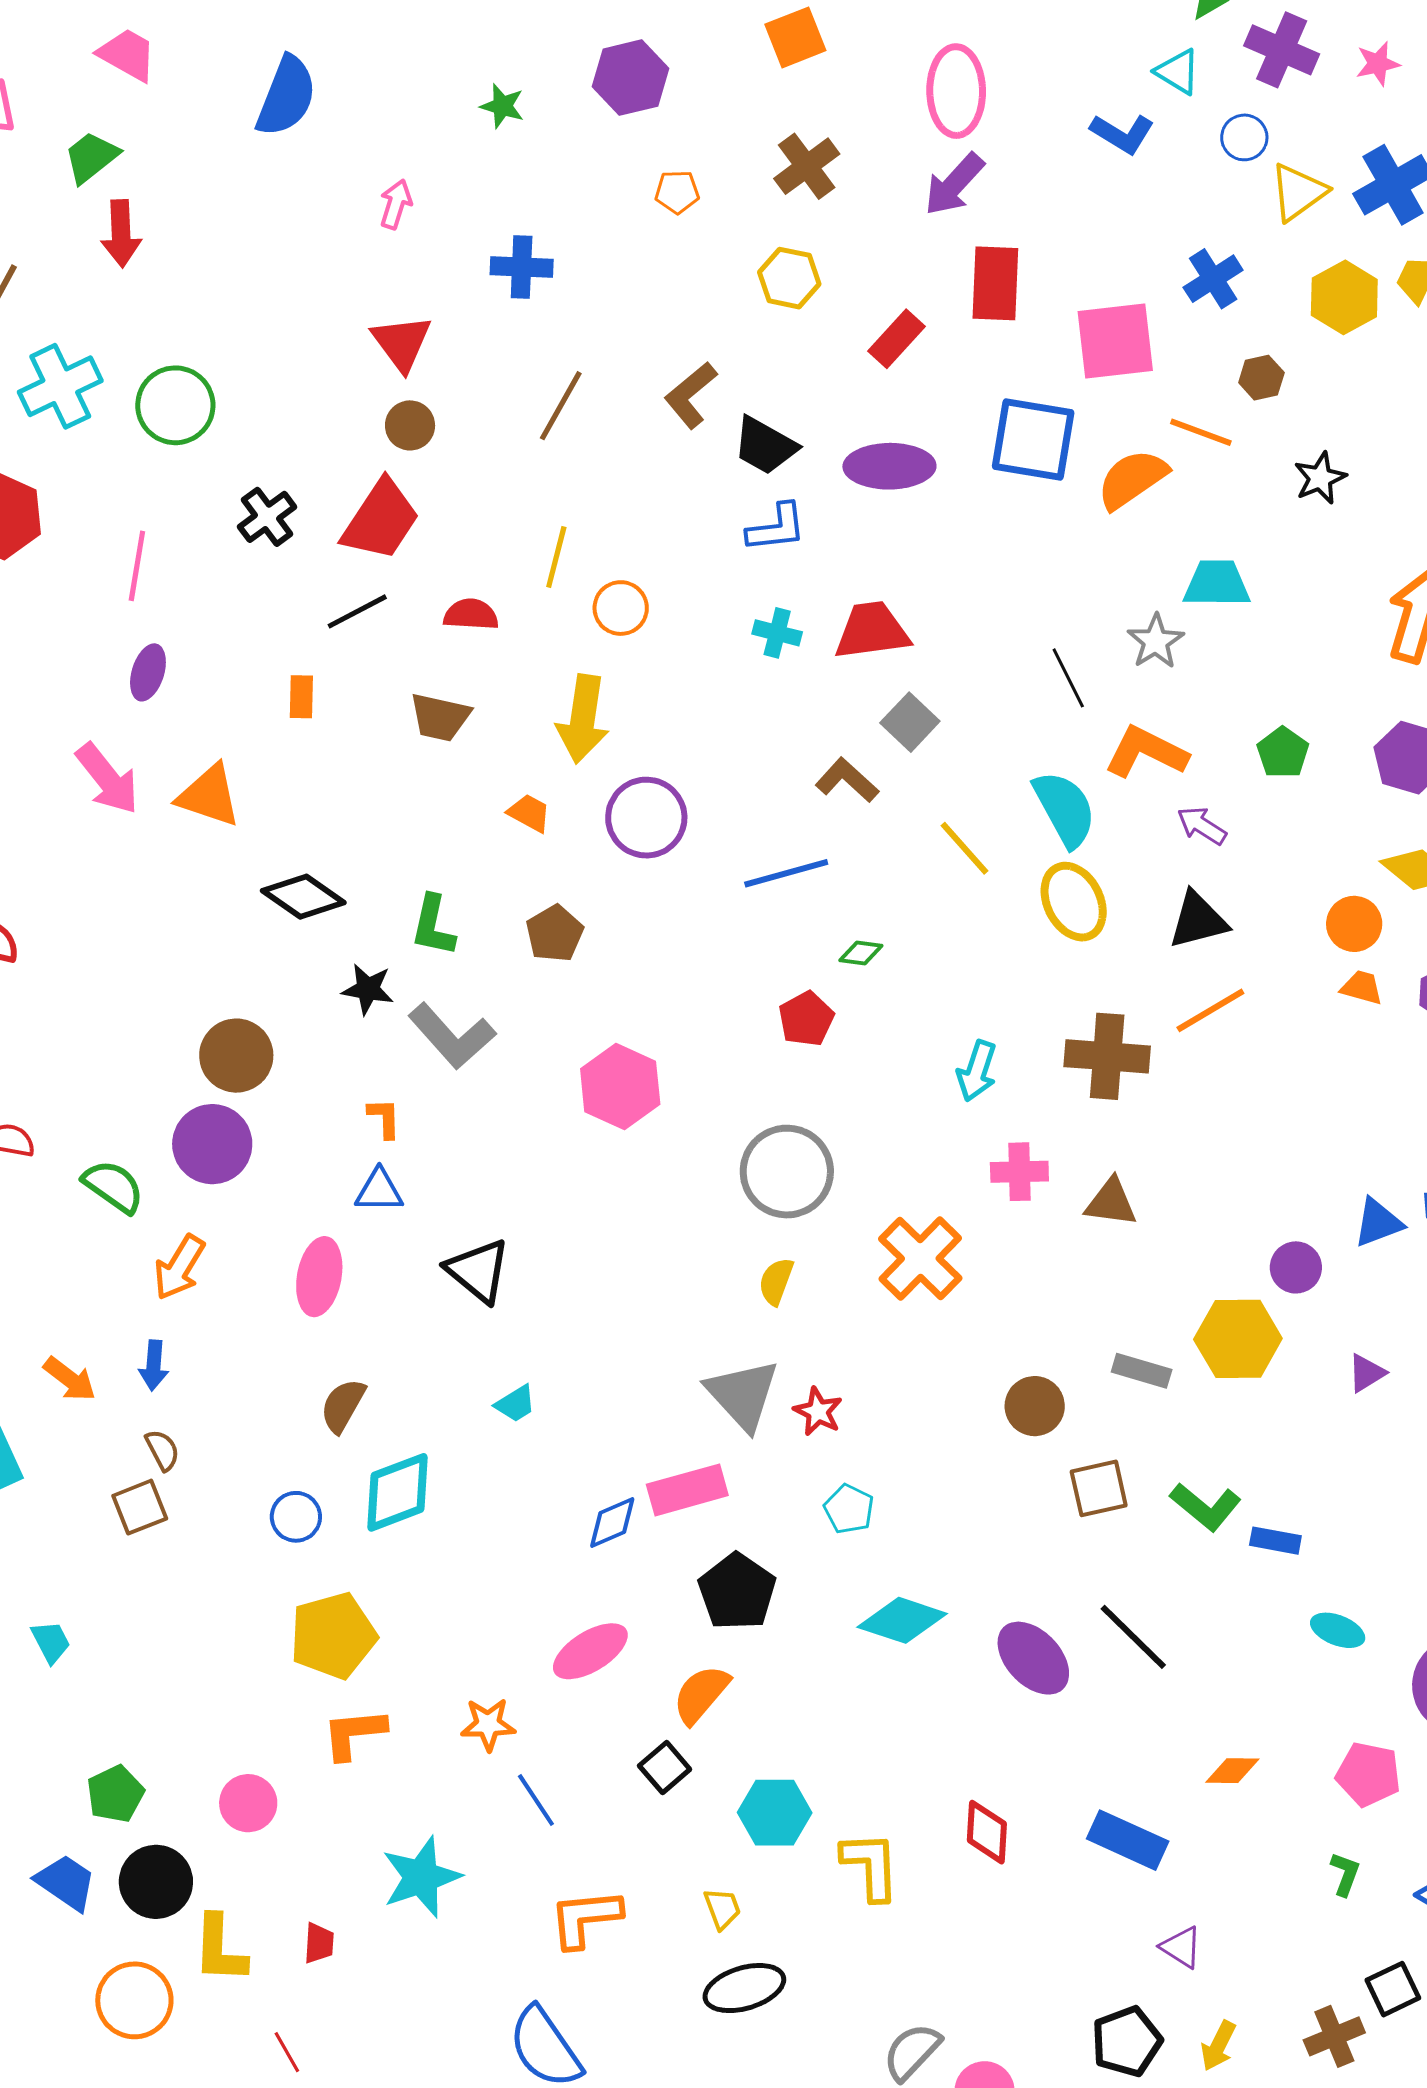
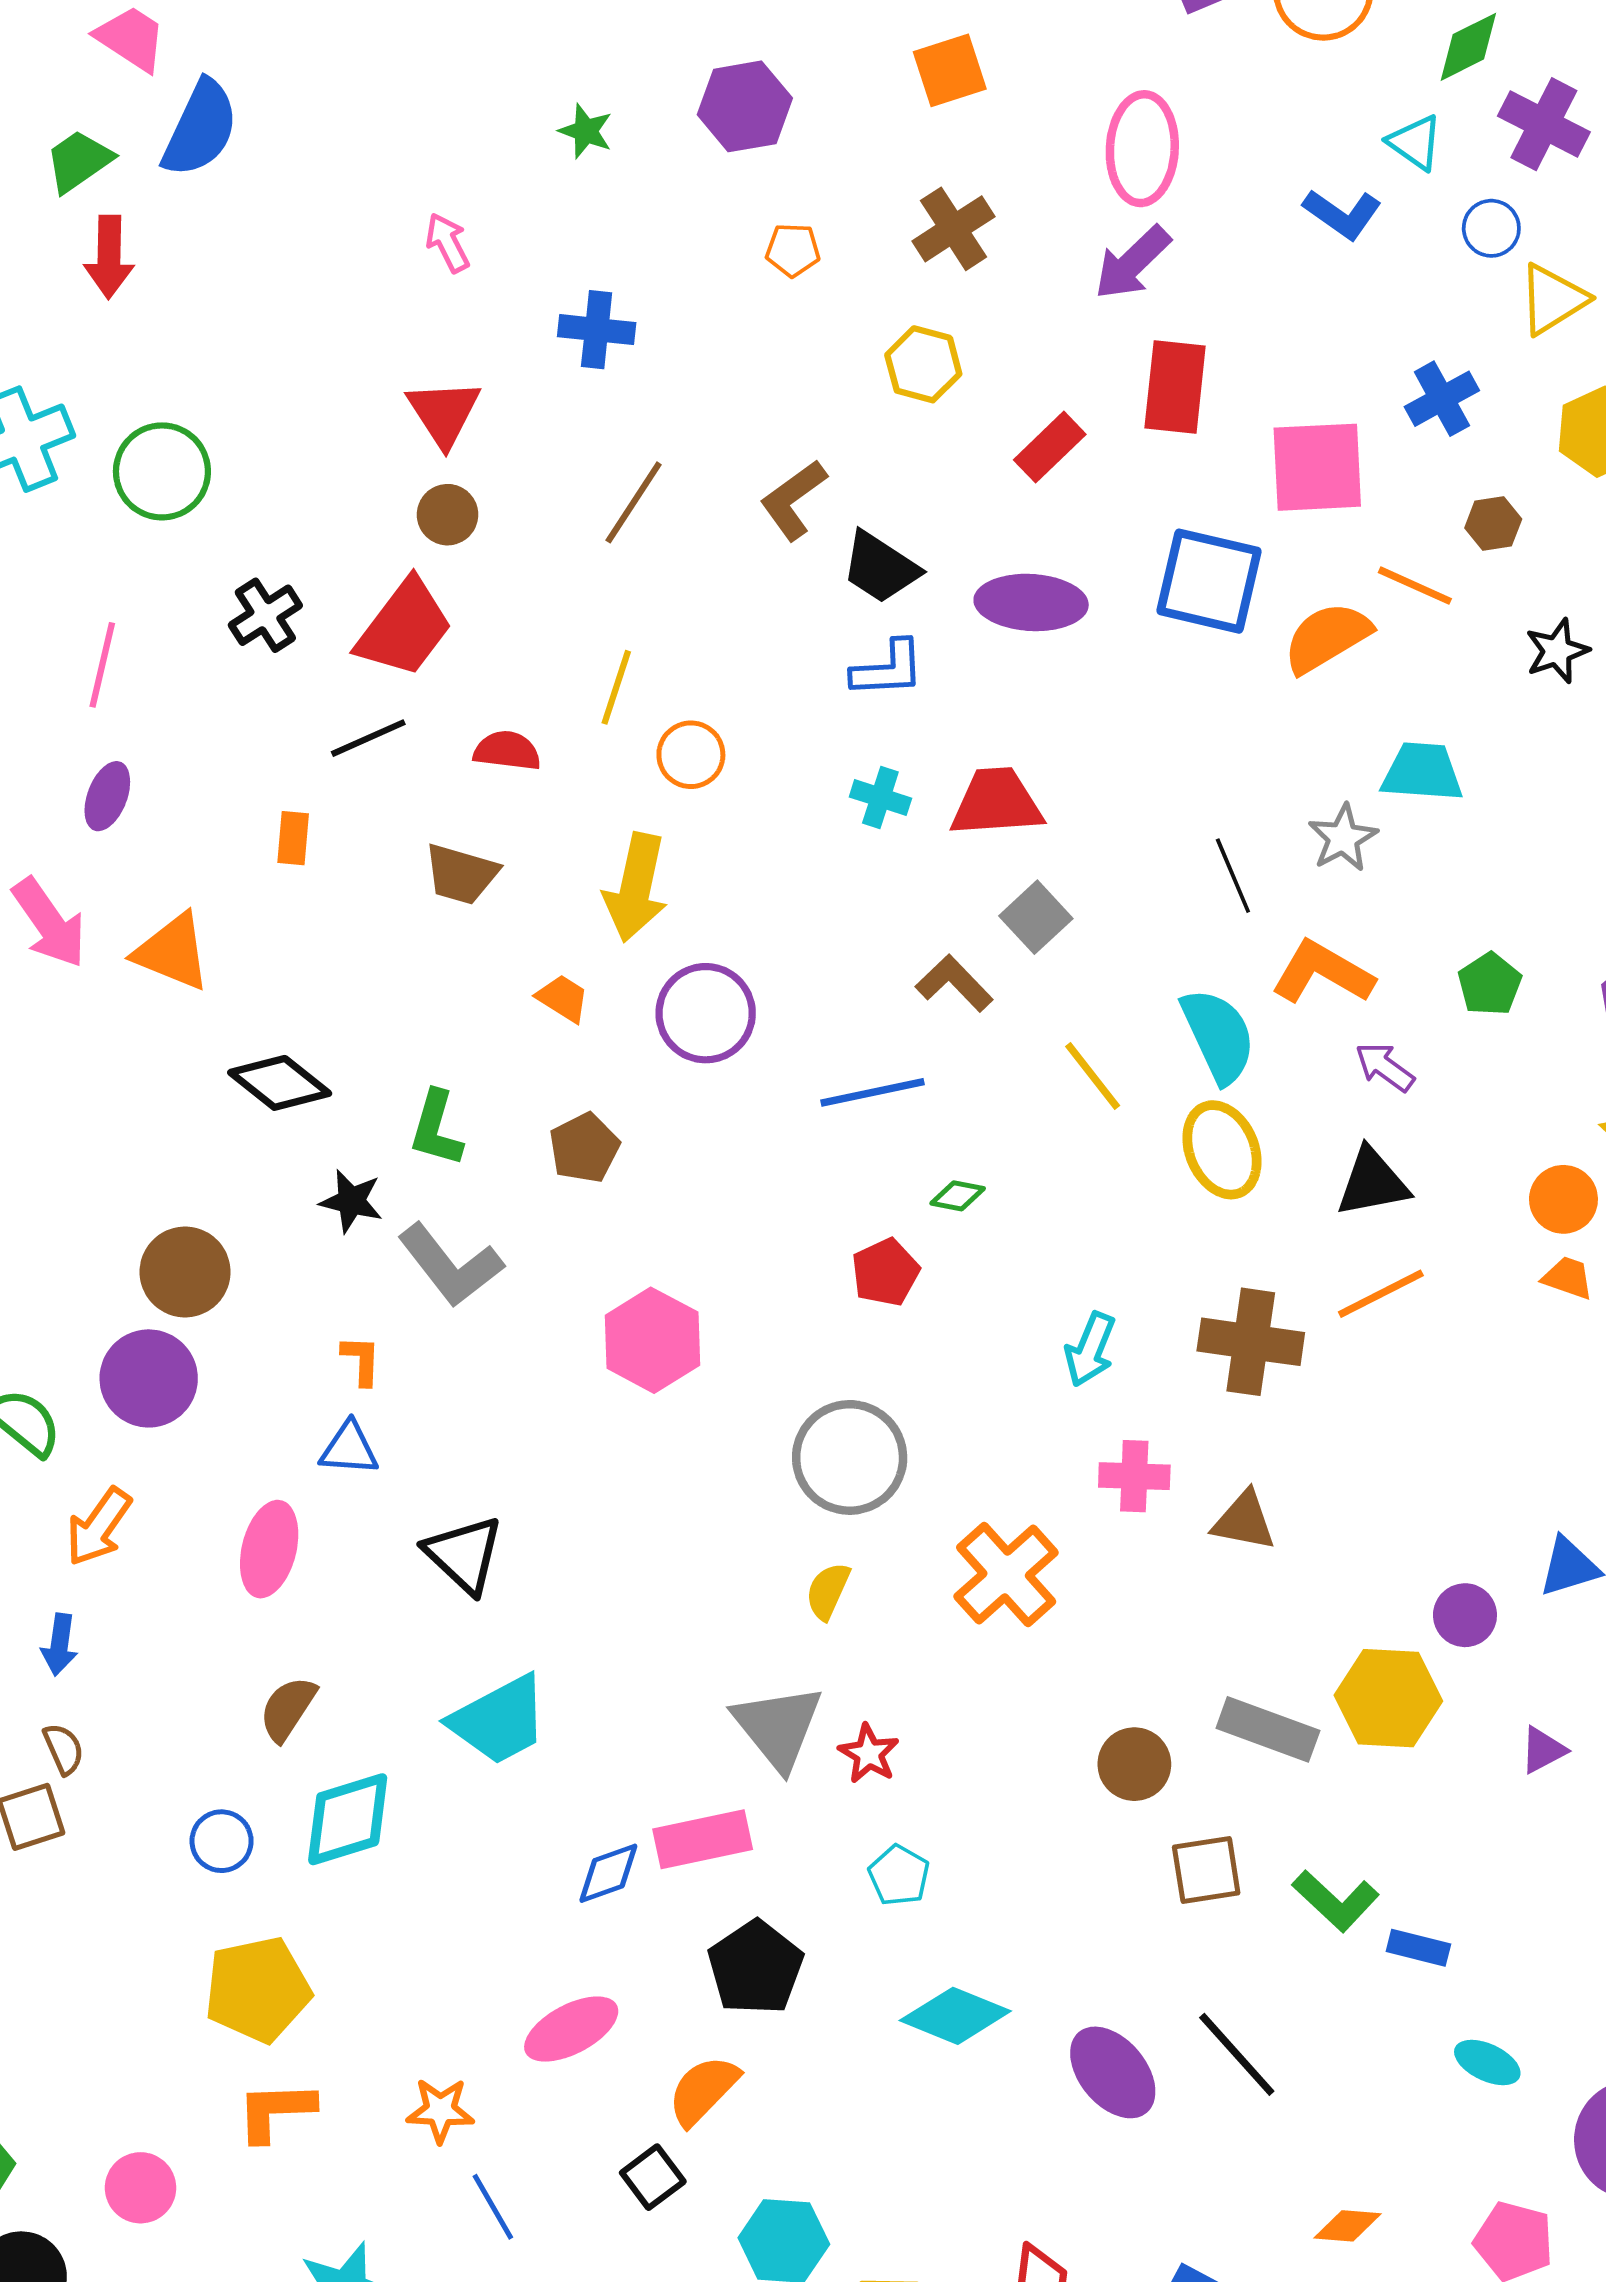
blue semicircle: (286, 96) -> (200, 128), moved
pink arrow: (396, 204) -> (448, 243), turned -48
gray rectangle: (1142, 1371) -> (1268, 1729), size x1.4
cyan trapezoid: (515, 1404) -> (499, 1720), size x2.0

